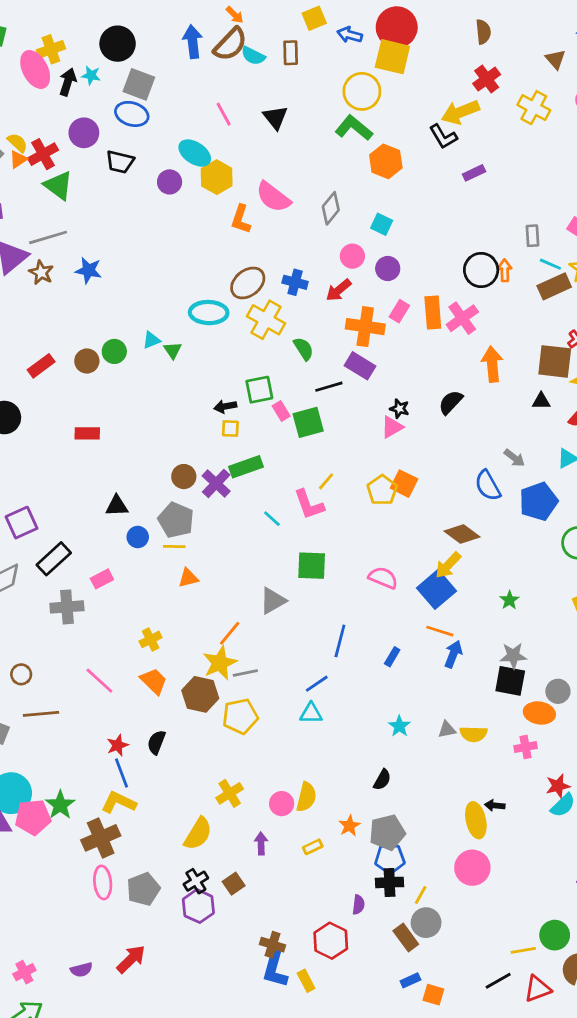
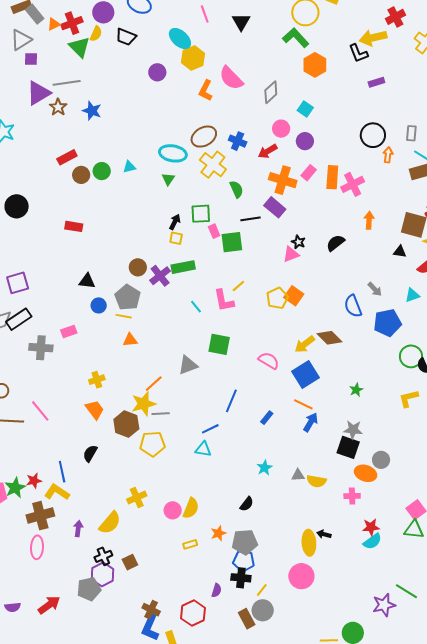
yellow semicircle: (17, 143) -> (96, 34), moved, turned 63
purple circle: (170, 182) -> (157, 72), moved
black circle: (481, 270) -> (373, 135), moved
green triangle: (173, 350) -> (168, 179), moved
orange arrow: (492, 364) -> (369, 220), size x0.7
red rectangle: (41, 366) -> (67, 157), moved
black arrow: (225, 406) -> (175, 222), turned 119
black rectangle: (54, 559) -> (19, 319), moved
yellow arrow: (448, 565) -> (305, 344), moved
pink line: (99, 681) -> (40, 411), moved
red star: (118, 745) -> (34, 481), moved
purple arrow: (261, 843) -> (78, 529), moved
gray pentagon: (143, 889) -> (89, 589), moved

